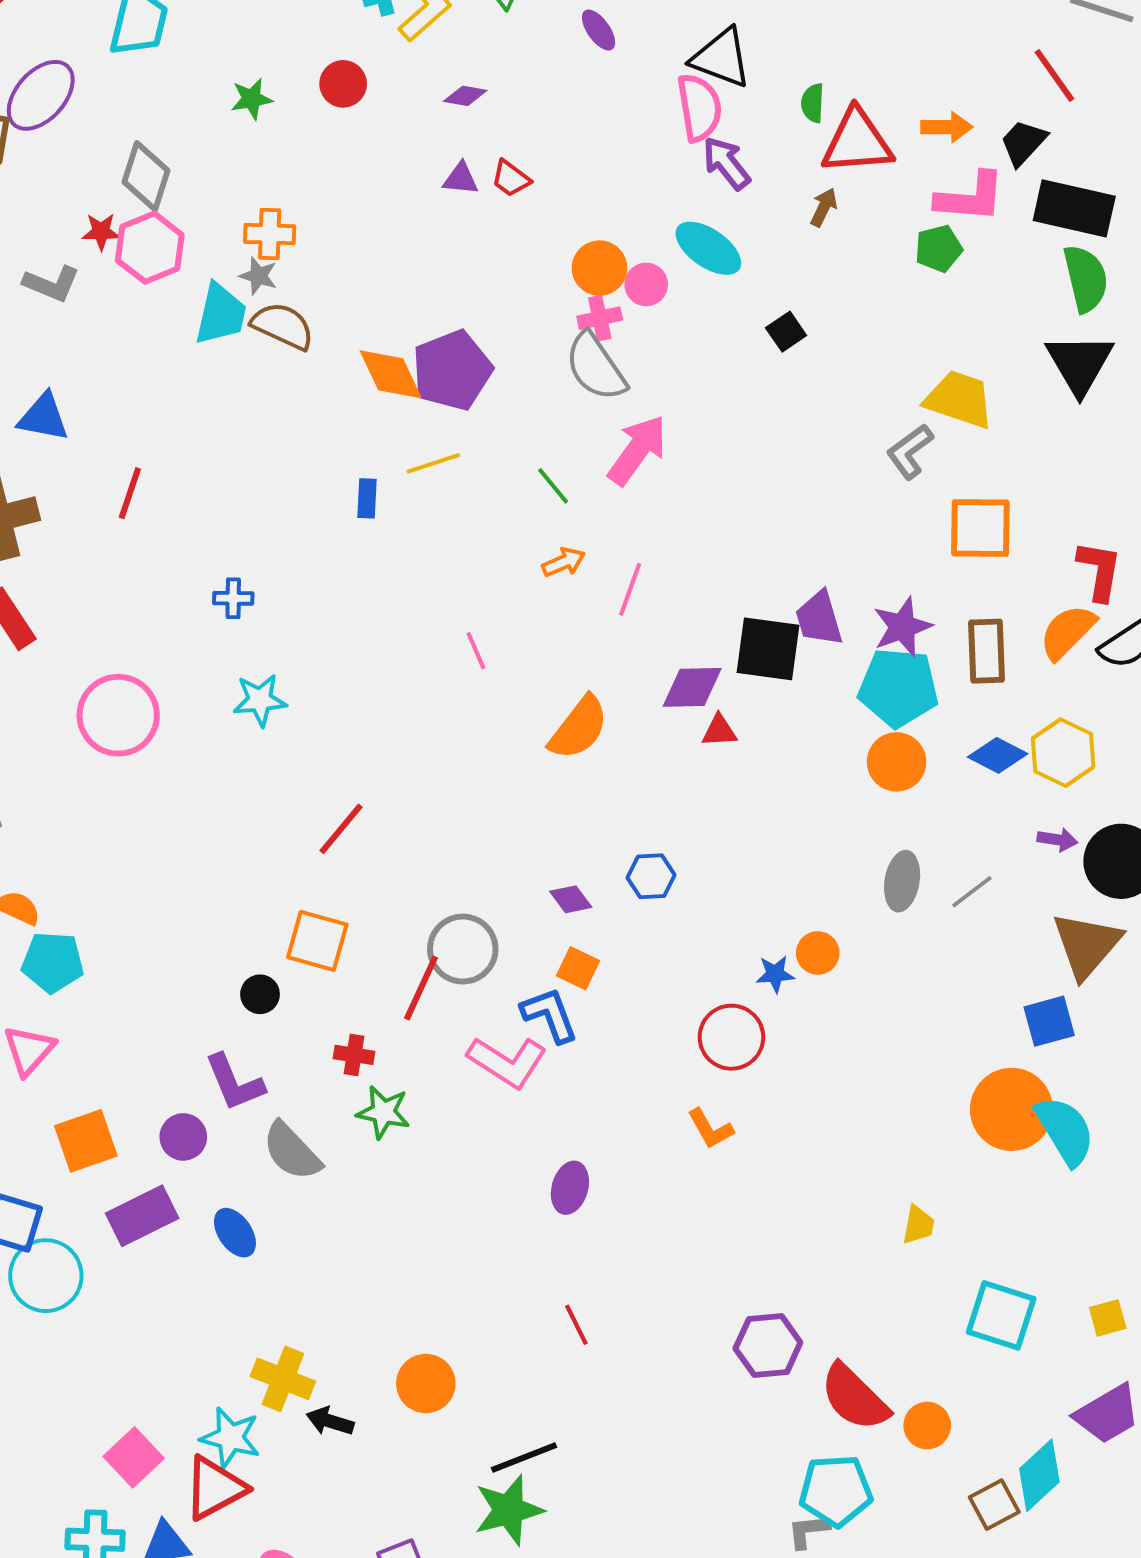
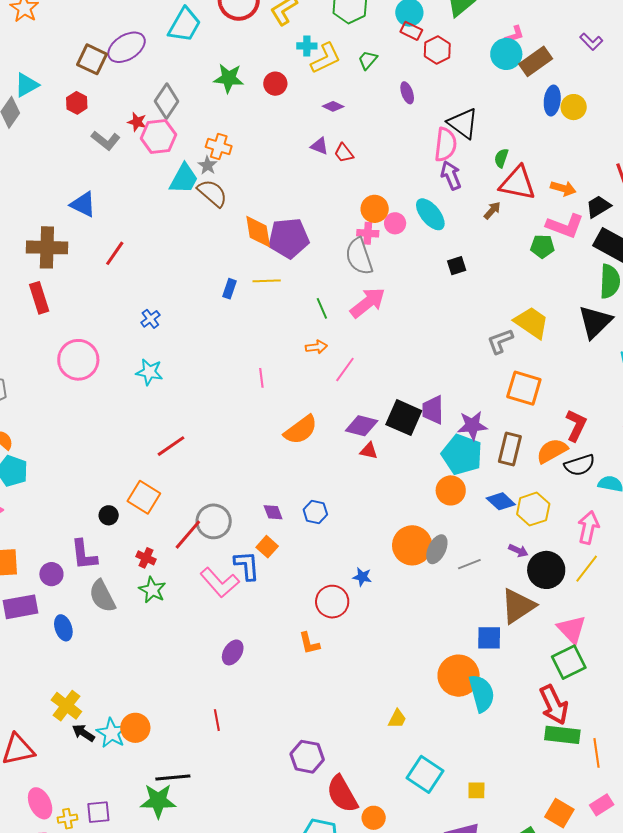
green star: (251, 99) -> (229, 78), size x1.4
blue cross: (233, 598) -> (150, 319), turned 36
orange circle: (818, 953) -> (412, 545), moved, size x1.8
cyan star: (230, 1438) -> (112, 733), moved

